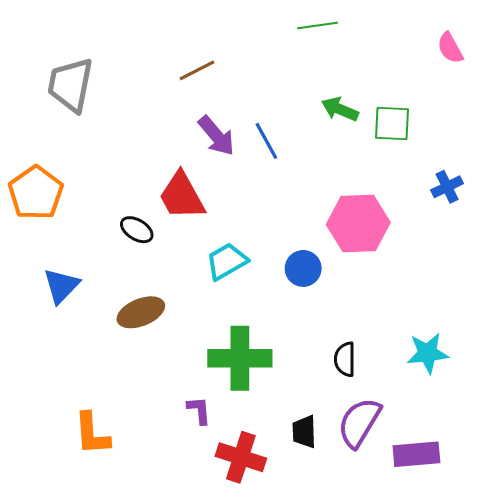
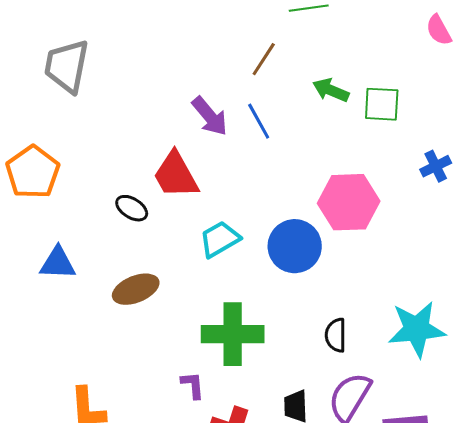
brown line: (197, 70) -> (264, 59), moved, turned -30
blue circle: (303, 268) -> (295, 246), size x1.5
blue triangle: (61, 286) -> (58, 263), turned 48
cyan star: (428, 353) -> (417, 329), size x1.4

